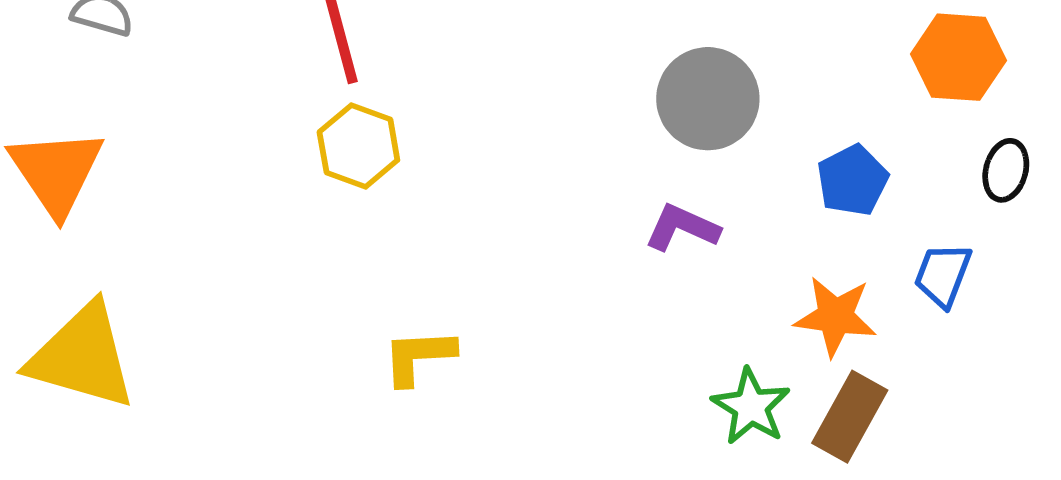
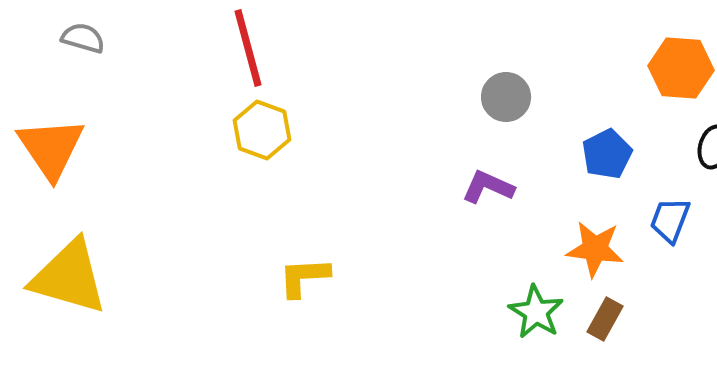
gray circle: (708, 99) -> (506, 97), size x0.7
brown rectangle: (850, 417) -> (605, 319), size x0.7

